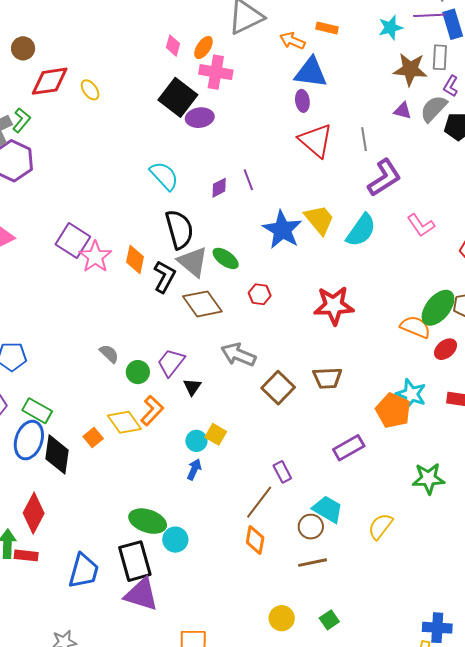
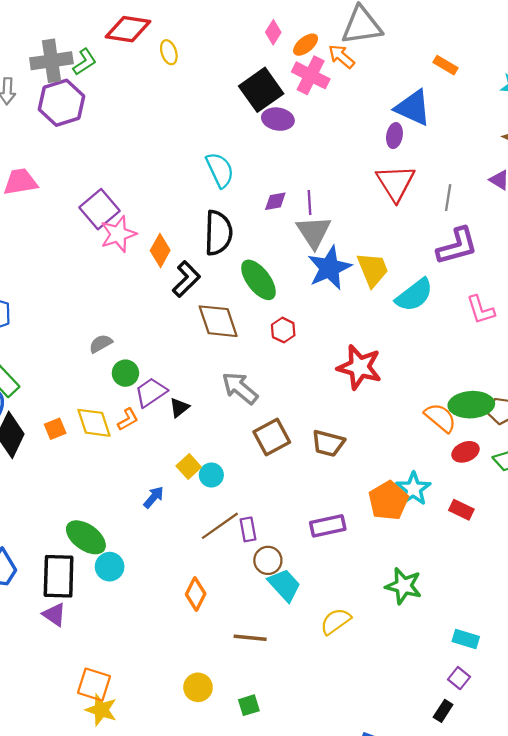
orange arrow: (292, 41) -> (341, 56), moved
green ellipse: (226, 258) -> (258, 280), size x1.4
gray triangle: (193, 262) -> (314, 232), moved
green ellipse: (438, 308) -> (471, 405), turned 30
gray semicircle: (109, 354) -> (101, 344), turned -90
purple trapezoid: (171, 363) -> (151, 392), moved
orange L-shape: (152, 410) -> (128, 419), size x0.7
cyan circle: (196, 441) -> (211, 475), moved
brown line: (259, 502) -> (220, 526), moved
brown circle: (311, 527) -> (268, 560), moved
purple triangle: (141, 595) -> (54, 615), size x0.6

